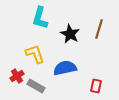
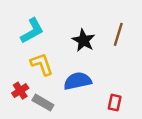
cyan L-shape: (40, 18) -> (32, 31), moved, turned -135

